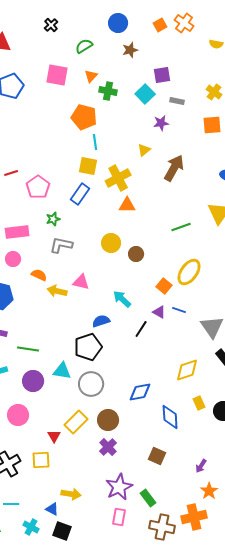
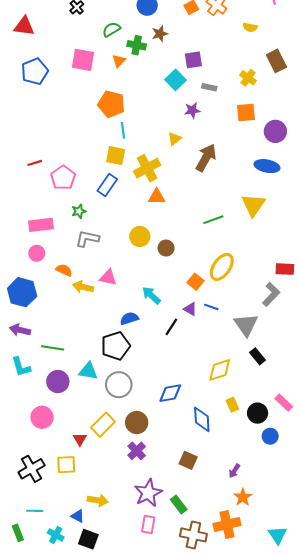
green cross: (108, 91) -> (137, 45), moved

